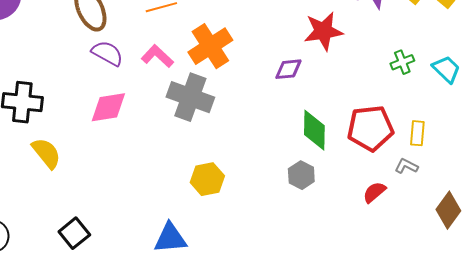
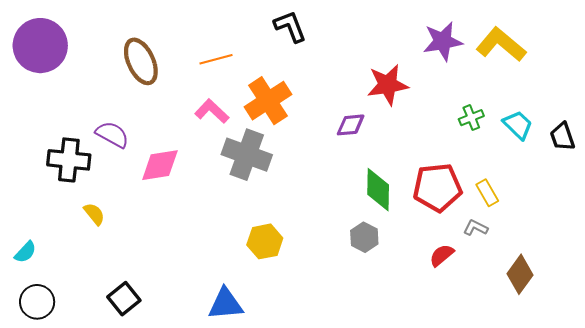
purple semicircle: (107, 53) -> (112, 135), moved
yellow rectangle: (417, 133) -> (487, 193), turned -35
yellow semicircle: (46, 153) -> (94, 214), size x0.7

